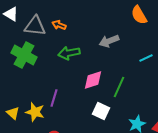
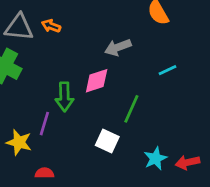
green arrow: (69, 53) -> (64, 97), moved, turned -80
pink diamond: (93, 80) -> (97, 81), moved

